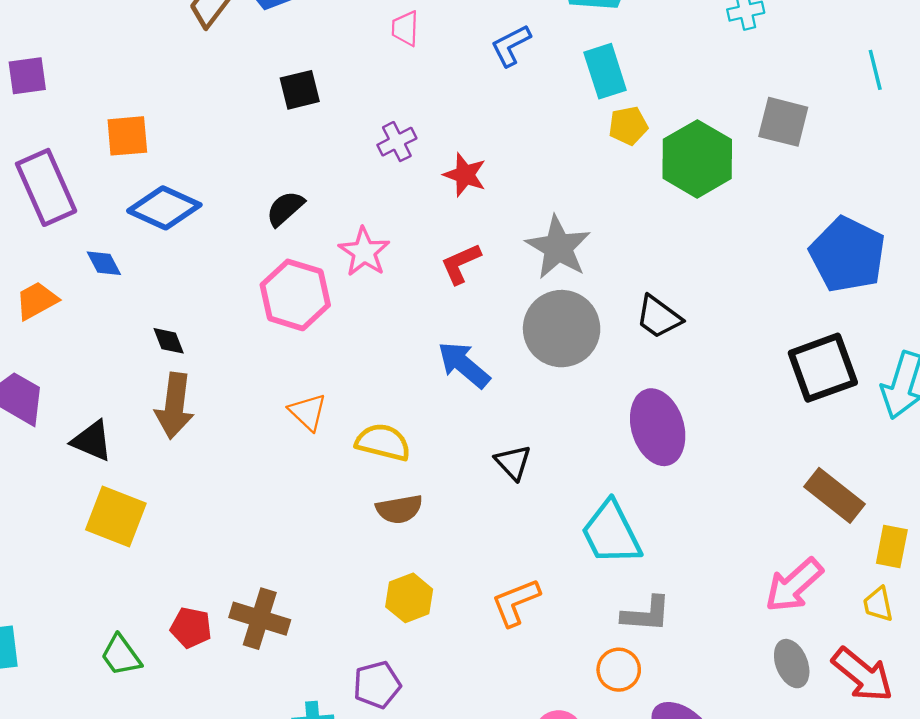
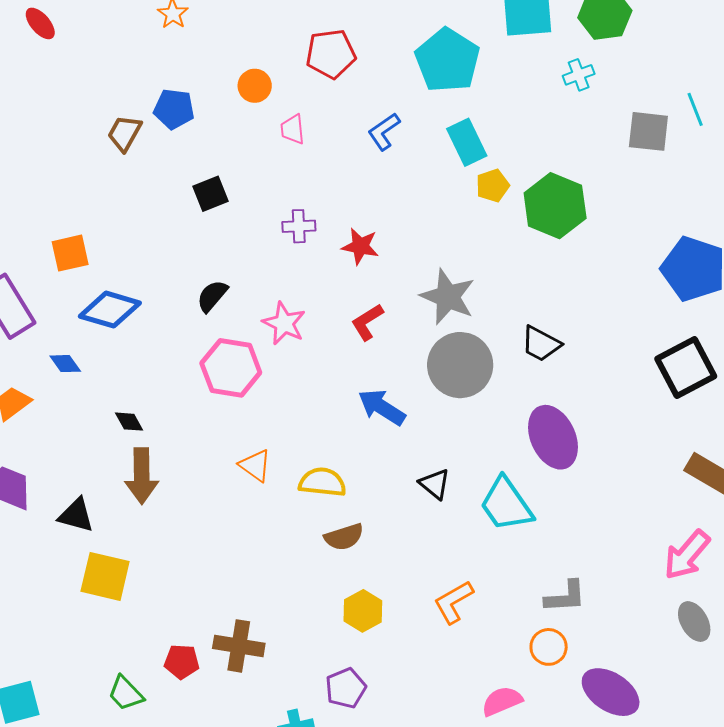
gray square: (783, 122) -> (648, 131), moved
purple cross: (397, 142) -> (299, 226), turned 32
cyan trapezoid: (611, 533) -> (506, 504), moved

